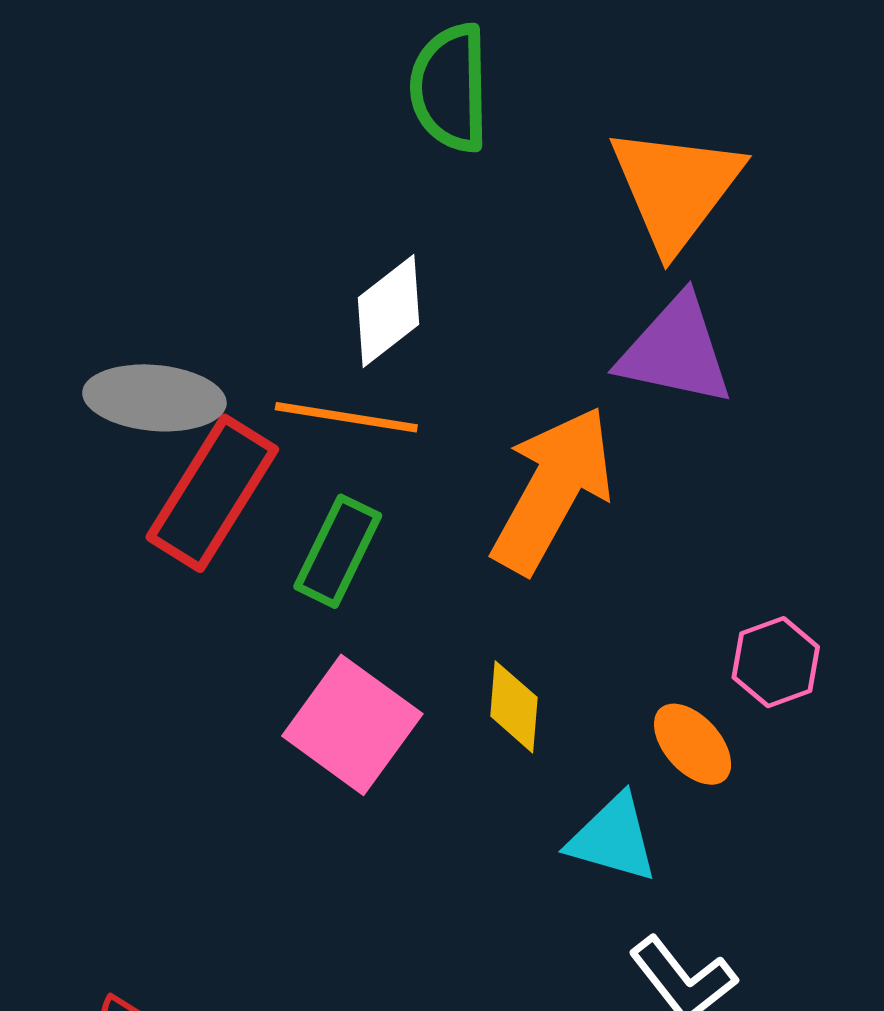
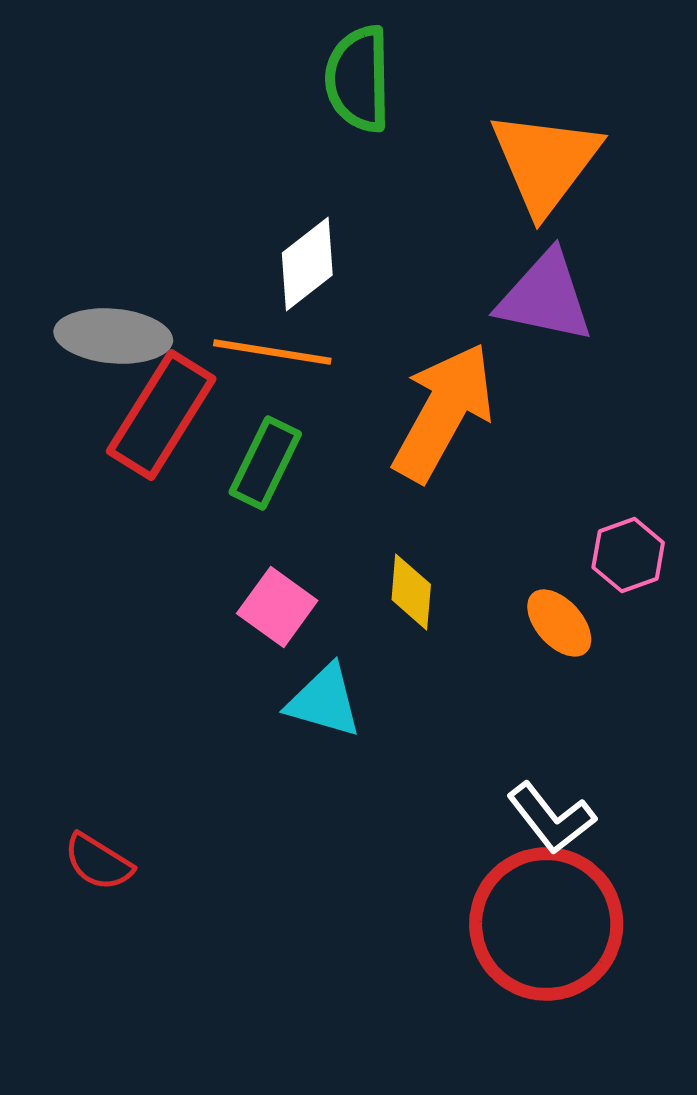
pink square: (352, 725) -> (277, 607), size x0.7
cyan triangle: (613, 838) -> (324, 701), moved

